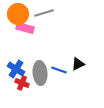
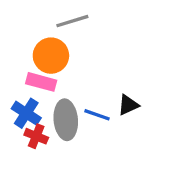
orange circle: (18, 14) -> (51, 56), moved
pink rectangle: (25, 28) -> (41, 82), moved

